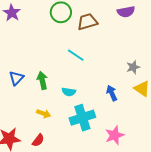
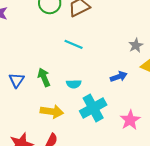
blue arrow: (112, 93) -> (119, 77), turned 105
yellow arrow: (44, 114) -> (52, 112), size x1.5

